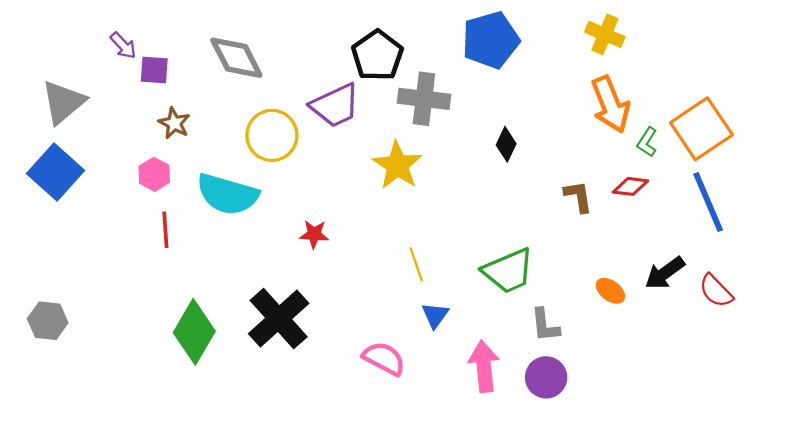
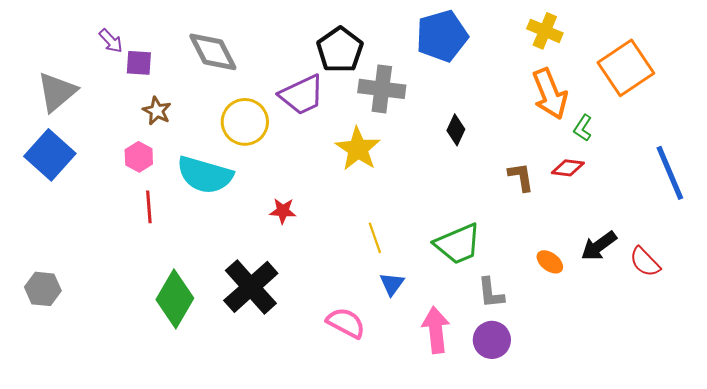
orange square: (701, 129) -> (626, 68), moved
blue line: (708, 202) -> (670, 173), moved

